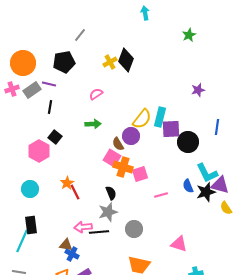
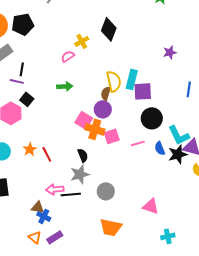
black diamond: (126, 60) -> (109, 29), moved
black pentagon: (64, 62) -> (23, 24), moved
yellow cross: (110, 62) -> (82, 41), moved
purple line: (49, 84) -> (17, 81), moved
yellow semicircle: (142, 119) -> (114, 81), turned -50
purple circle: (131, 136) -> (103, 109), moved
black circle: (188, 142) -> (152, 118), moved
brown semicircle: (118, 144) -> (106, 93), moved, turned 48
orange star: (67, 183) -> (30, 149), moved
pink line: (161, 195) -> (138, 143), moved

